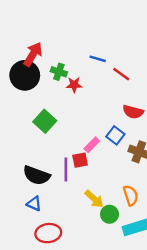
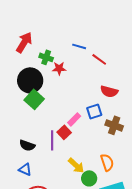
black circle: (25, 75) -> (30, 80), moved
blue square: (115, 135) -> (94, 111), turned 35
red square: (80, 160) -> (64, 132), turned -32
black semicircle: (36, 175) -> (27, 145), size x0.7

